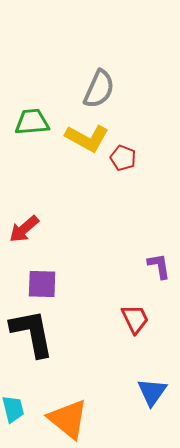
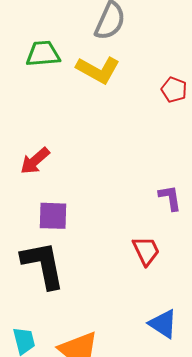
red pentagon: (123, 158) -> (174, 90), moved
blue triangle: (152, 392) -> (163, 324), turned -32

